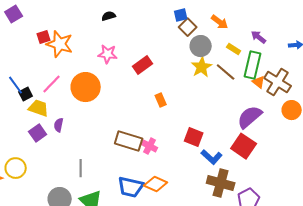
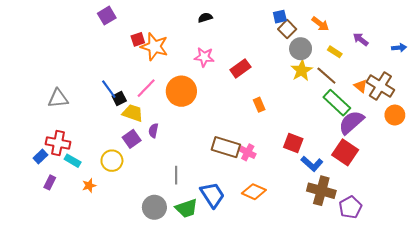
green rectangle: (253, 65) -> (337, 103), moved, turned -60
yellow circle: (16, 168) -> (112, 161), moved
blue trapezoid: (131, 187) -> (212, 195), moved, turned -136

